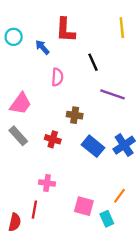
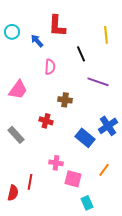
yellow line: (122, 28) -> (106, 35), moved
gray rectangle: (18, 136) -> (16, 135), moved
blue rectangle: (93, 146) -> (85, 138), moved
pink cross: (47, 183) -> (56, 163), moved
cyan rectangle: (107, 219) -> (87, 203), moved

